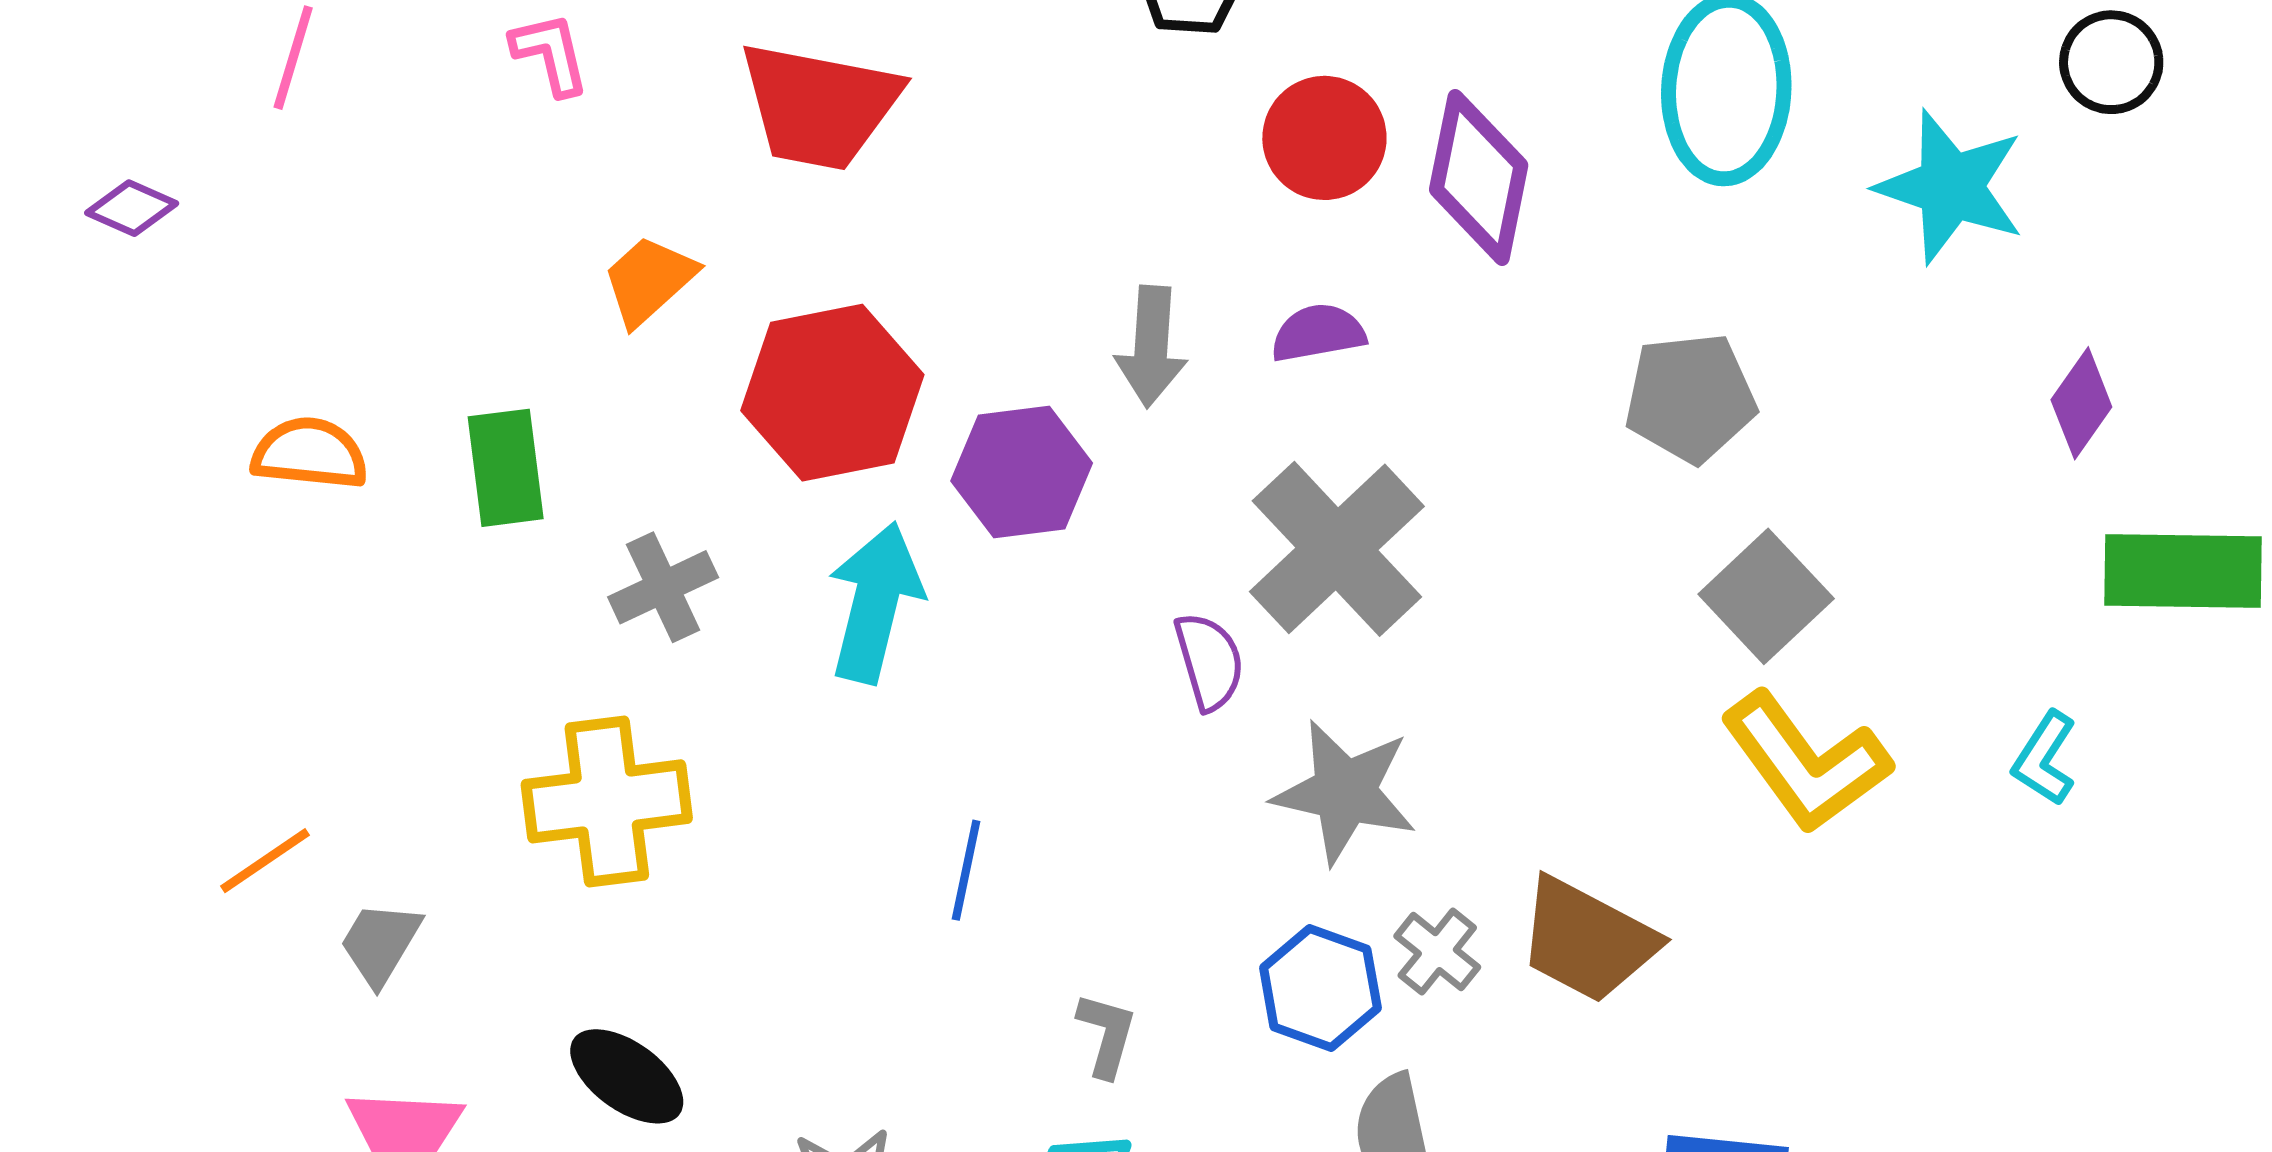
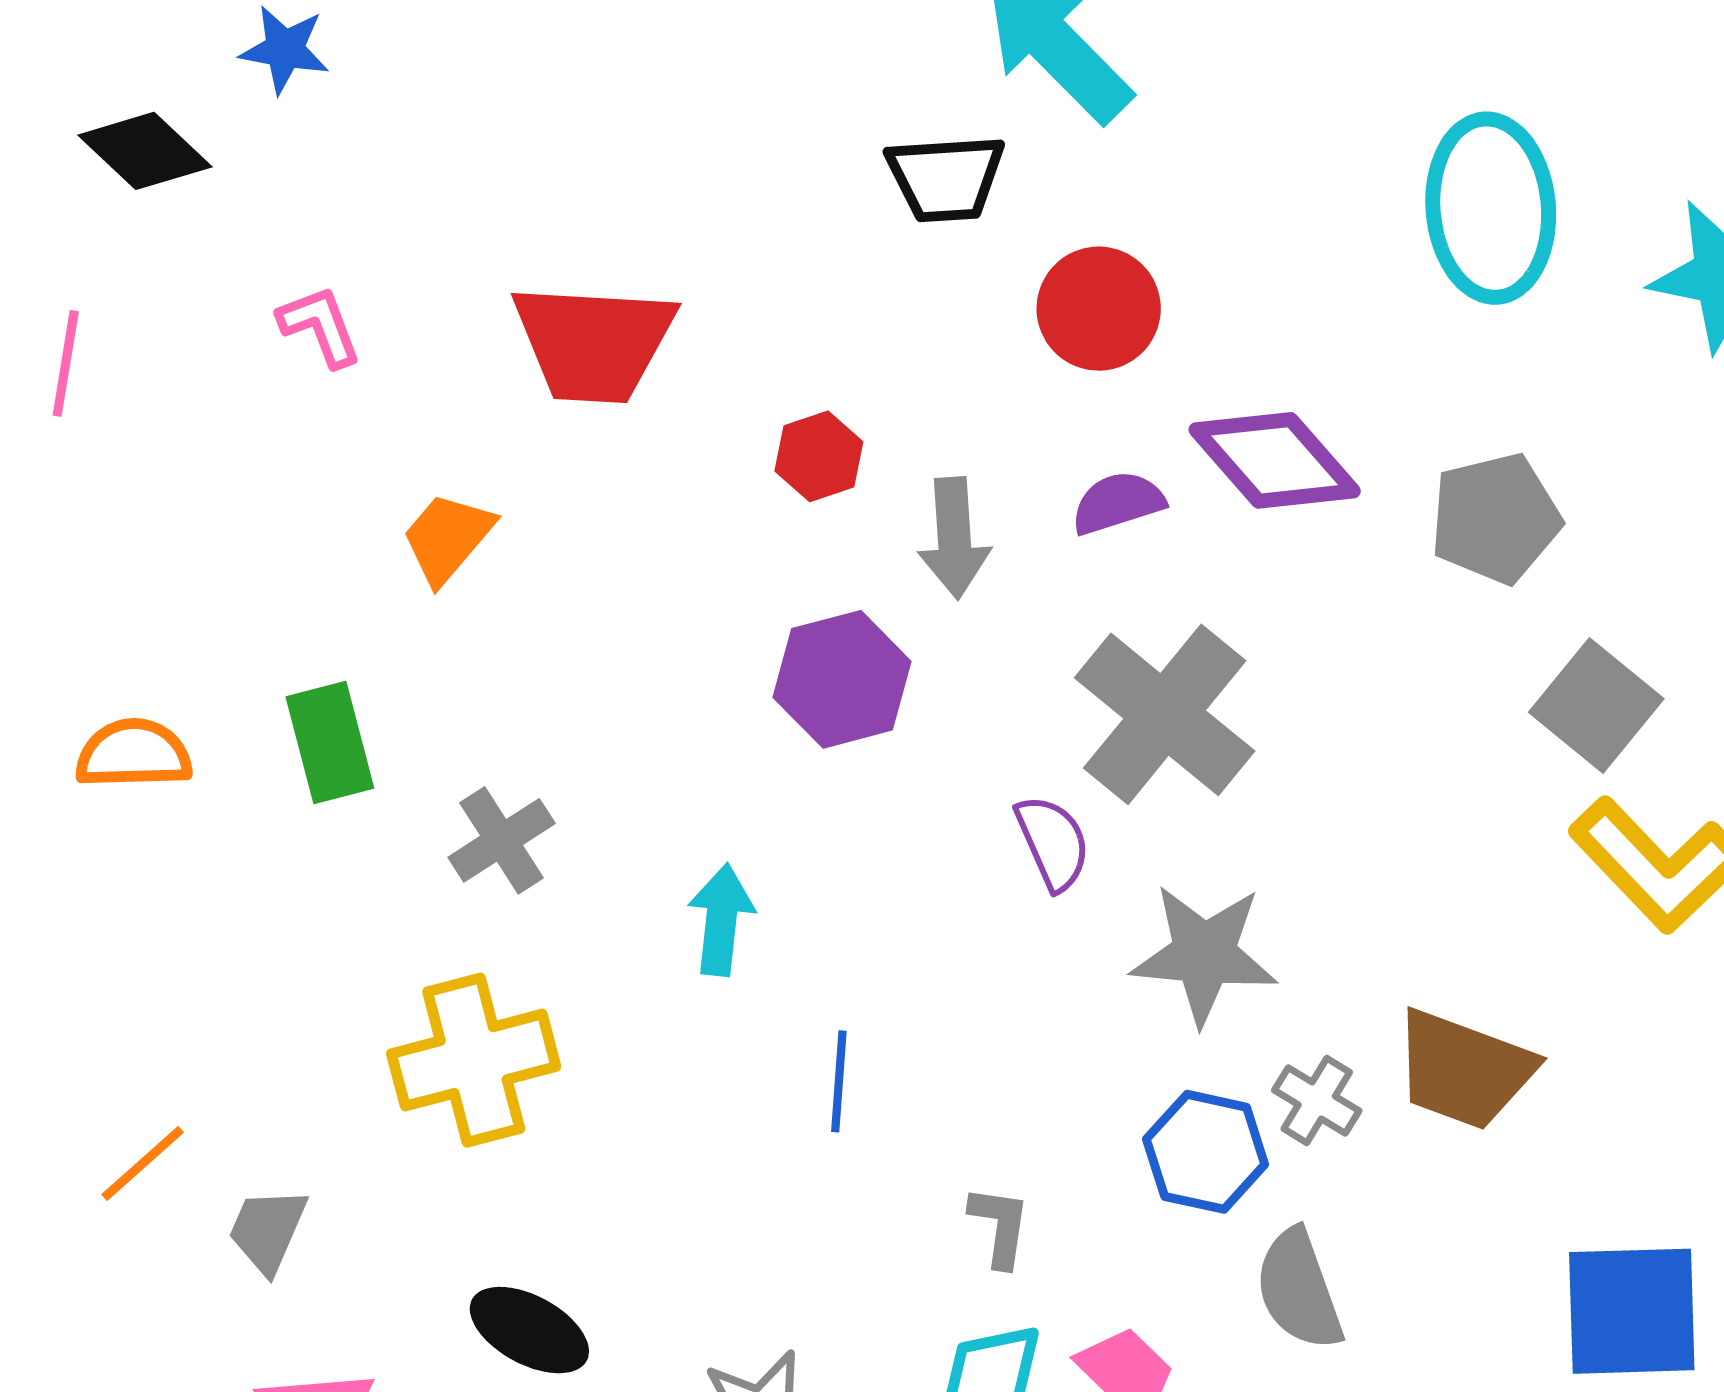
purple diamond: (1479, 177) -> (1275, 460), moved, turned -45
red hexagon: (832, 393) -> (819, 456), moved, size x0.5
cyan arrow: (875, 603) -> (721, 920), moved, size x0.7

